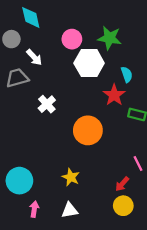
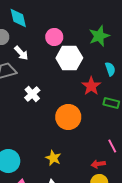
green star: (110, 38) -> (99, 36), moved, turned -30
cyan semicircle: (127, 74) -> (110, 69), moved
red arrow: (122, 184) -> (98, 164), turned 40

